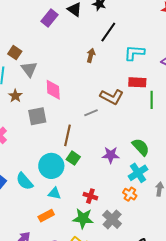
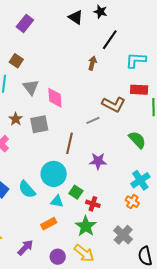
purple rectangle: (49, 18) -> (25, 23), moved
gray triangle: (29, 69) -> (31, 87), moved
brown star: (15, 96) -> (16, 119), moved
green semicircle: (141, 147) -> (137, 140), moved
purple star: (111, 155) -> (98, 161), moved
green square: (73, 158) -> (76, 192), moved
green star: (83, 218) -> (86, 226), turned 30
gray cross: (112, 219) -> (123, 235), moved

